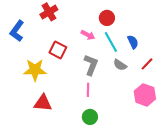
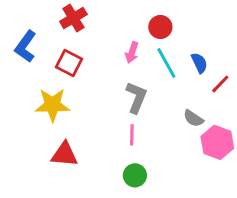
pink arrow: (88, 35) -> (132, 52), turned 80
red square: (58, 50) -> (69, 63), moved
red line: (147, 64) -> (220, 84), moved
gray semicircle: (120, 65) -> (193, 118), moved

